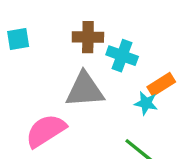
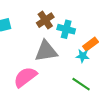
brown cross: (88, 37) -> (45, 20), turned -30

